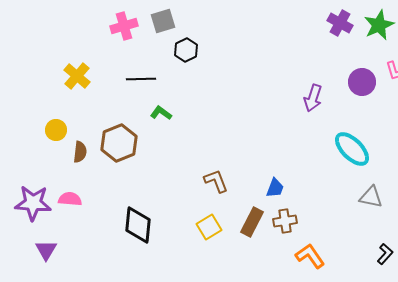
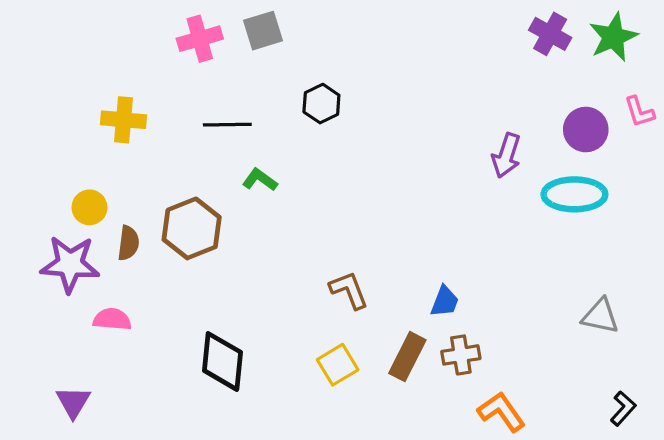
black hexagon: (186, 50) -> (321, 104), moved
yellow cross: (77, 76) -> (124, 120), turned -36
cyan ellipse: (352, 149) -> (574, 194), moved, turned -45
purple star: (33, 203) -> (70, 264), moved

